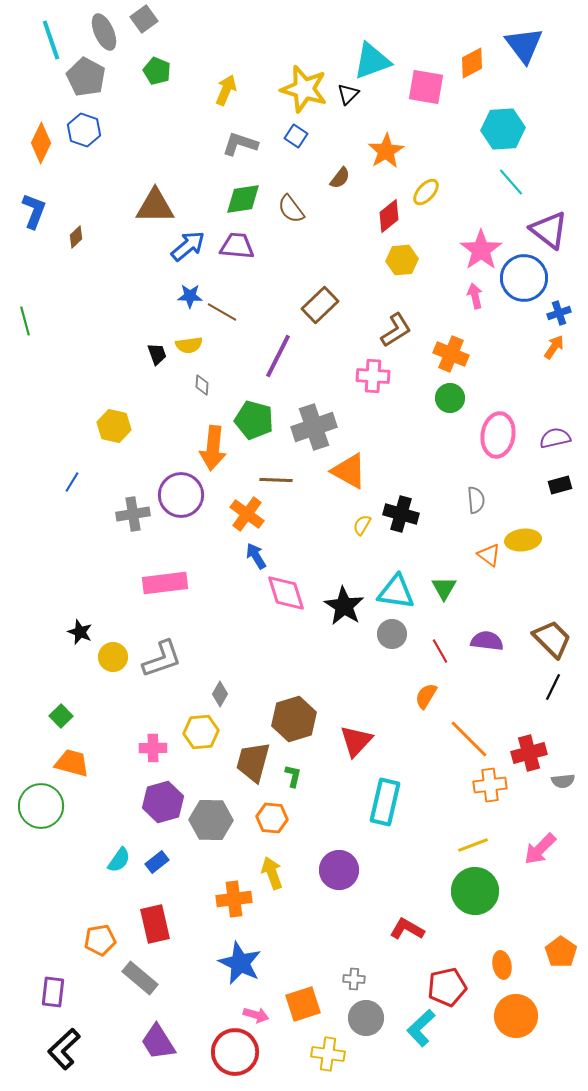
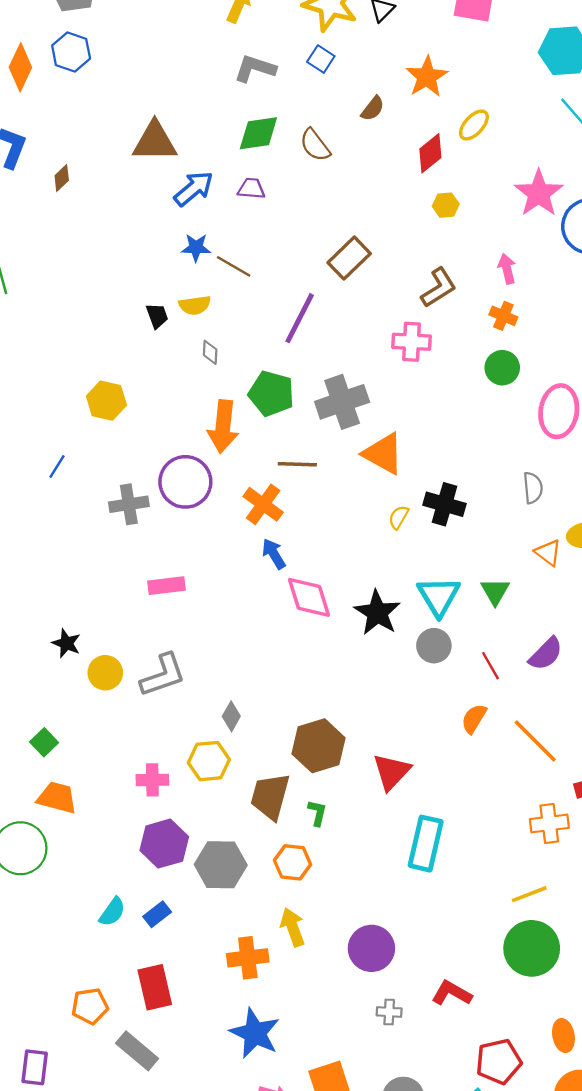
purple trapezoid: (237, 246) -> (251, 189), size x0.7
yellow hexagon: (402, 260) -> (446, 205), size x0.7
pink arrow: (475, 296) -> (507, 269), moved
orange cross: (451, 354) -> (503, 316), size x0.7
pink rectangle: (165, 583) -> (167, 586), size x0.7
cyan triangle: (396, 592) -> (439, 596), turned 51
purple semicircle: (487, 641) -> (546, 654), turned 128
orange line: (469, 739) -> (535, 741), moved
purple circle: (339, 870) -> (371, 948), moved
gray cross: (354, 979) -> (389, 1012), moved

